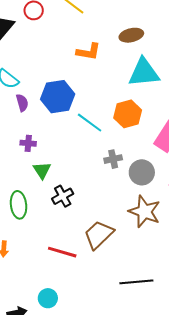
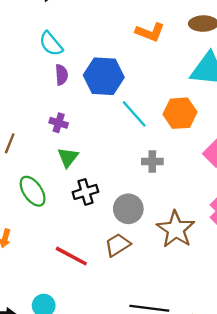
gray circle: (142, 172) -> (128, 209), moved
green ellipse: (19, 205) -> (33, 191), turned -40
brown trapezoid: (99, 235) -> (118, 245), size x0.7

